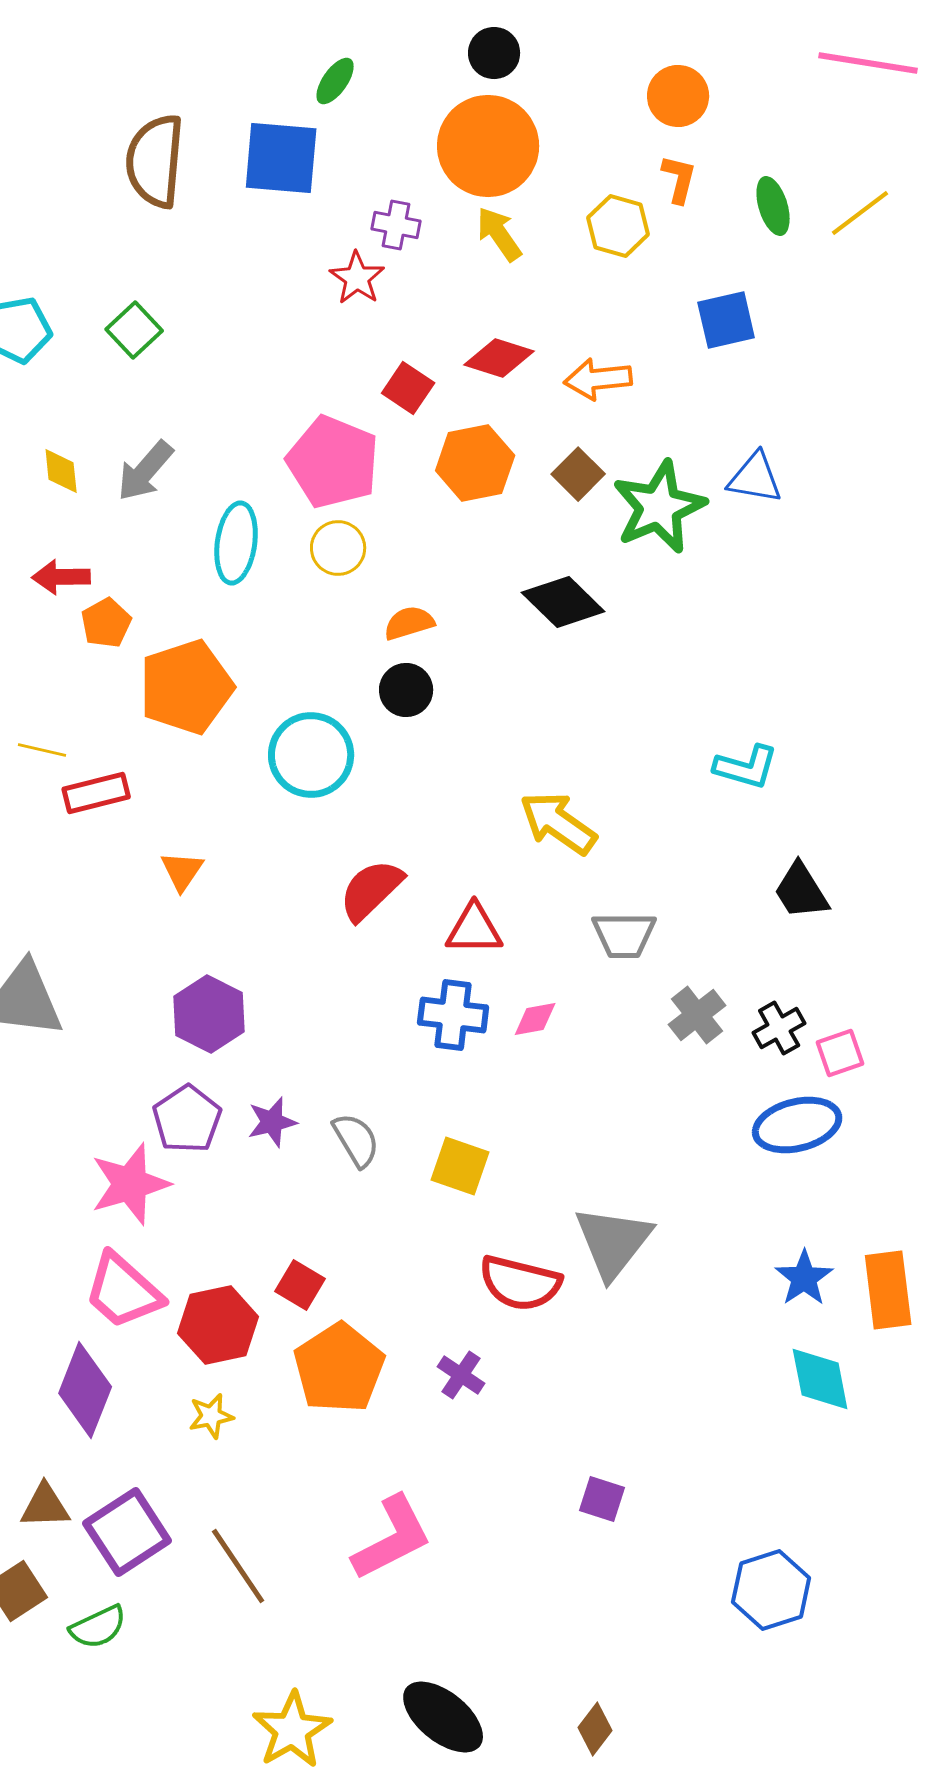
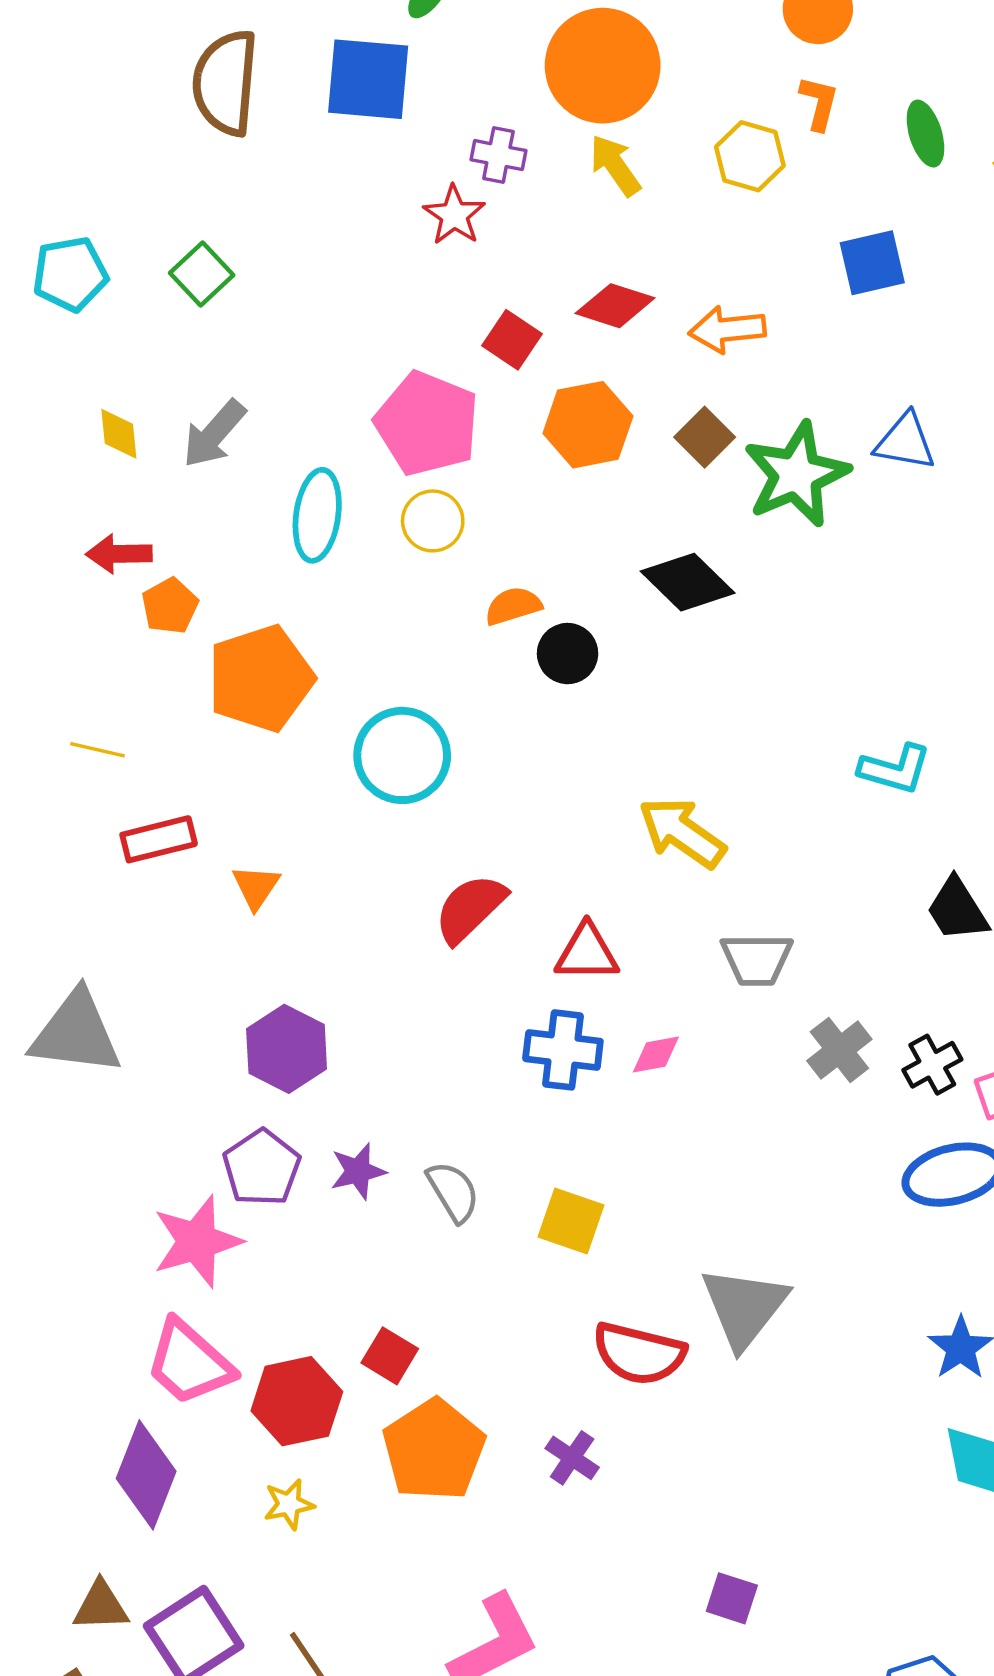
black circle: (406, 690) -> (568, 654), moved
red rectangle: (96, 793) -> (159, 839), moved

